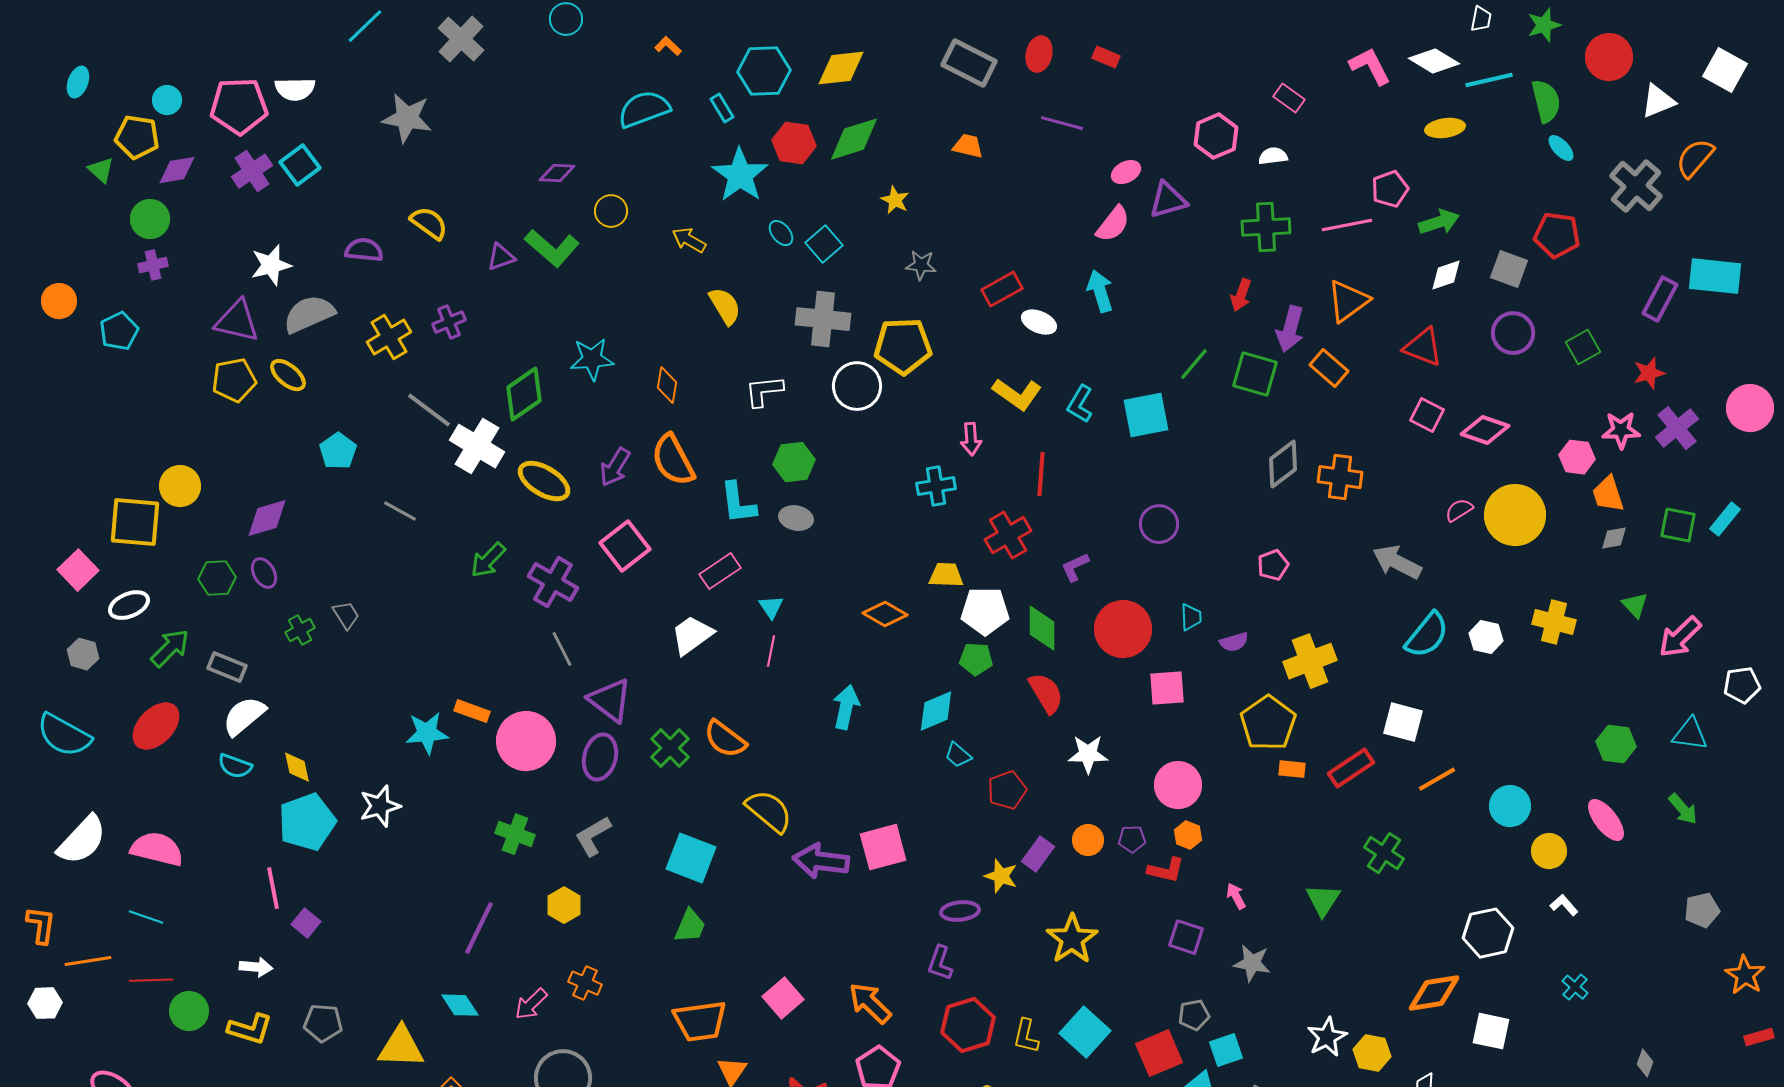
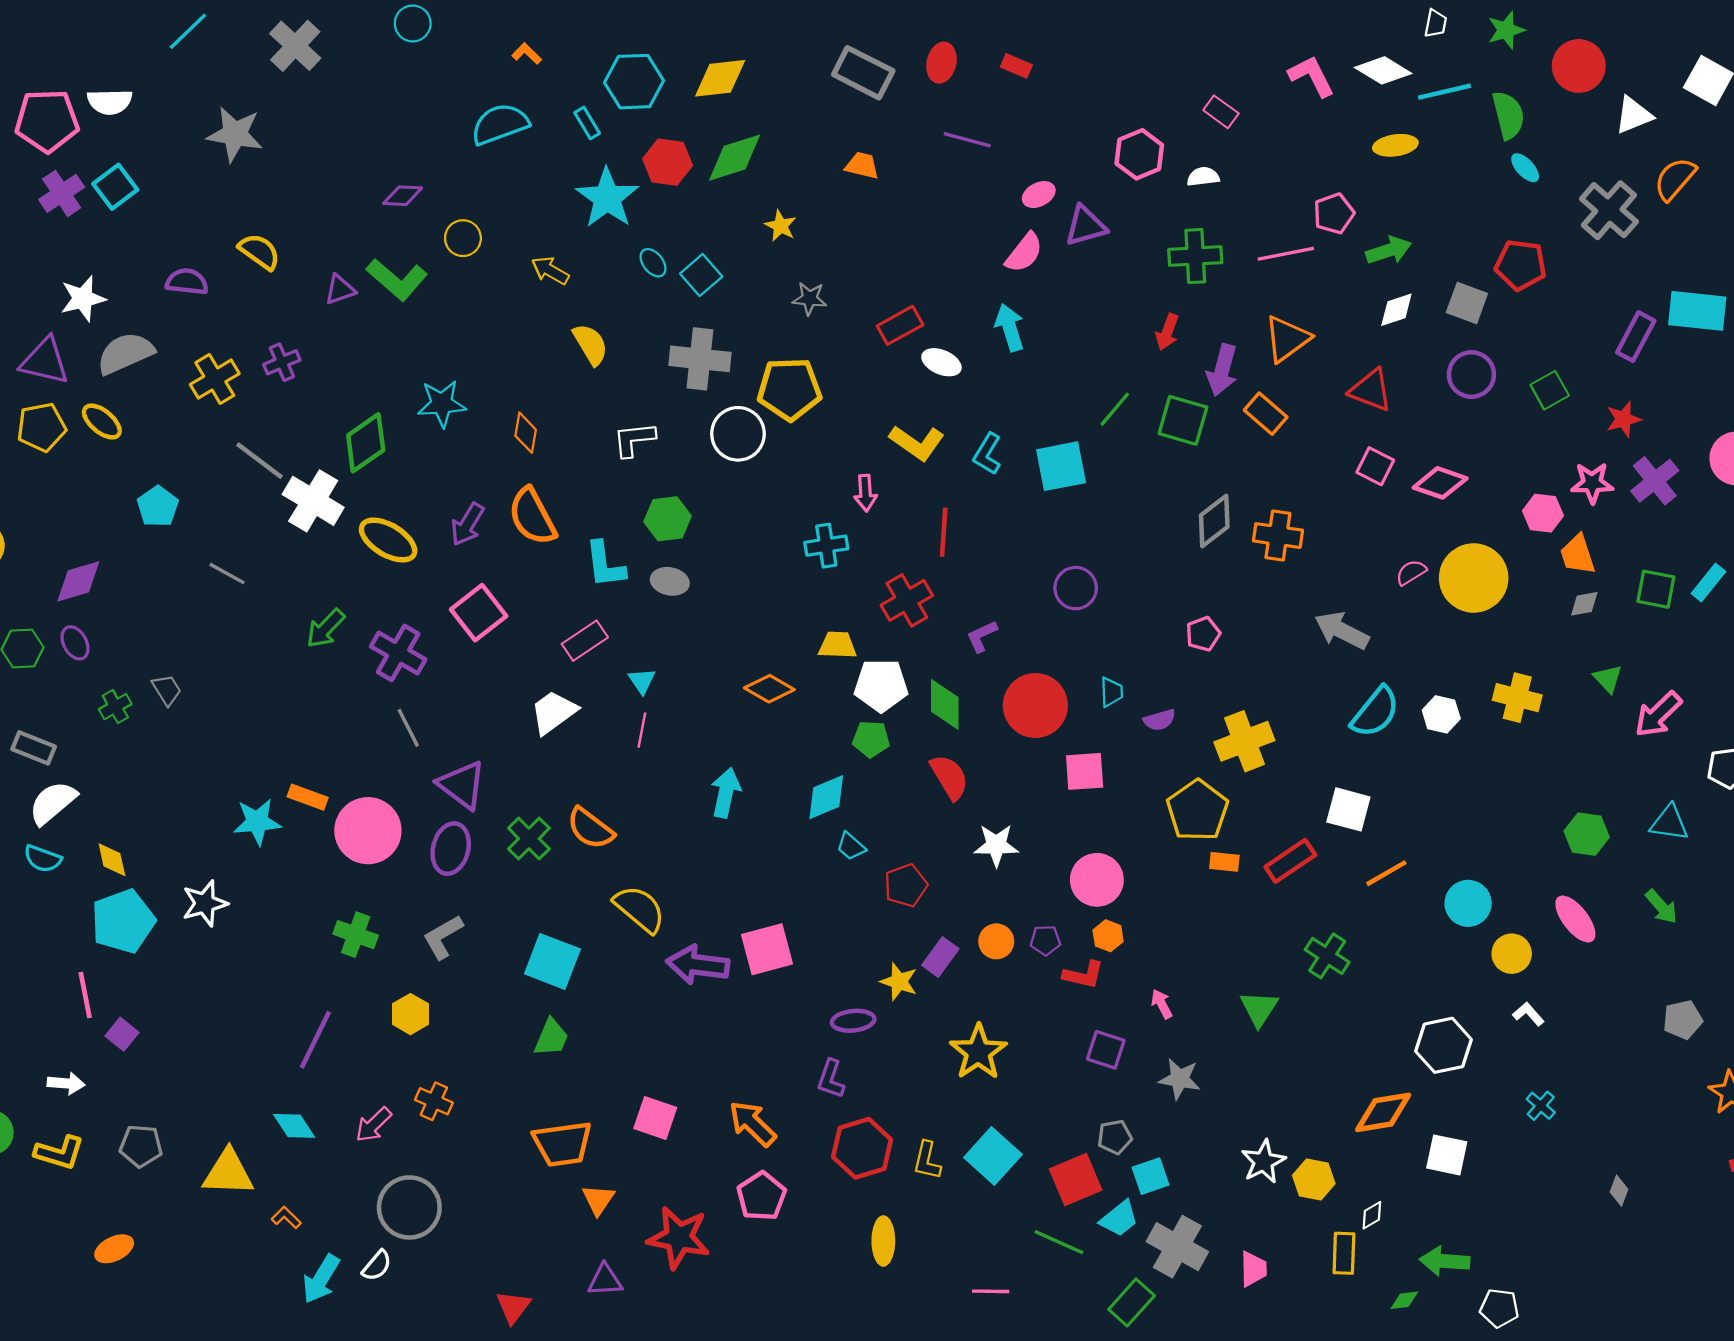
pink square: (783, 998) -> (655, 1118), turned -30

